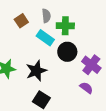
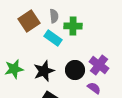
brown square: (21, 21) -> (29, 21), size x1.5
black circle: (67, 52) -> (75, 70), moved

